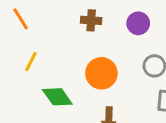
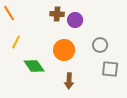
purple circle: (138, 23) -> (75, 20), moved

